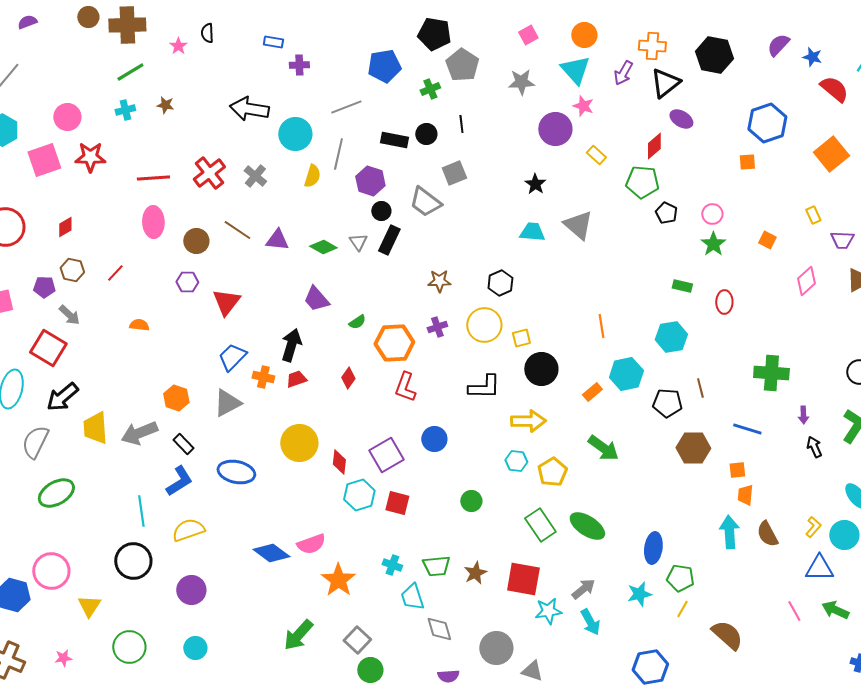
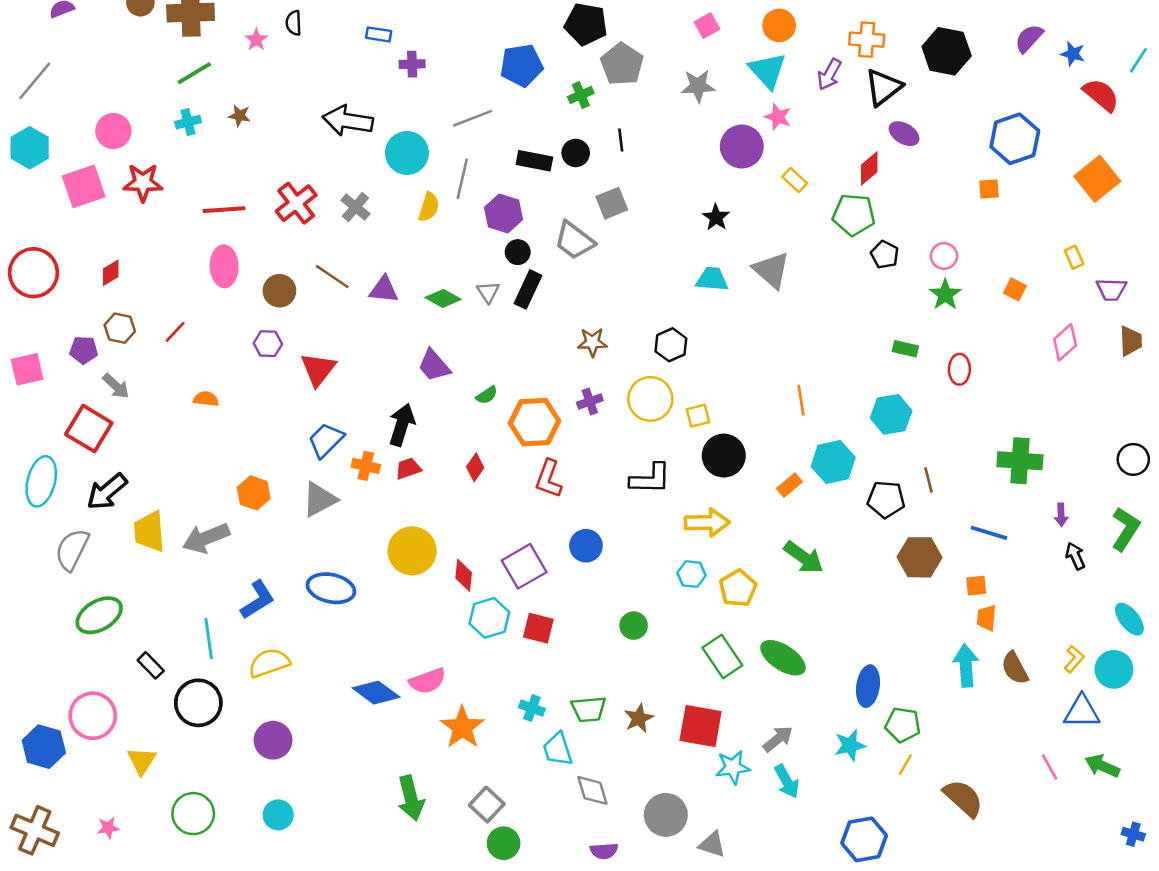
black rectangle: (183, 444) -> (151, 665), moved
green arrow: (298, 635) -> (411, 798), turned -56

